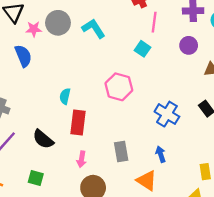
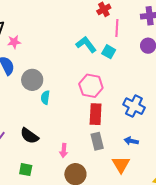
gray circle: (58, 23) -> (32, 80), moved
cyan L-shape: (94, 29) -> (86, 45), moved
red rectangle: (78, 123) -> (96, 114), moved
blue arrow: (161, 154) -> (131, 141), turned -56
orange triangle: (147, 181) -> (121, 164), turned 30

